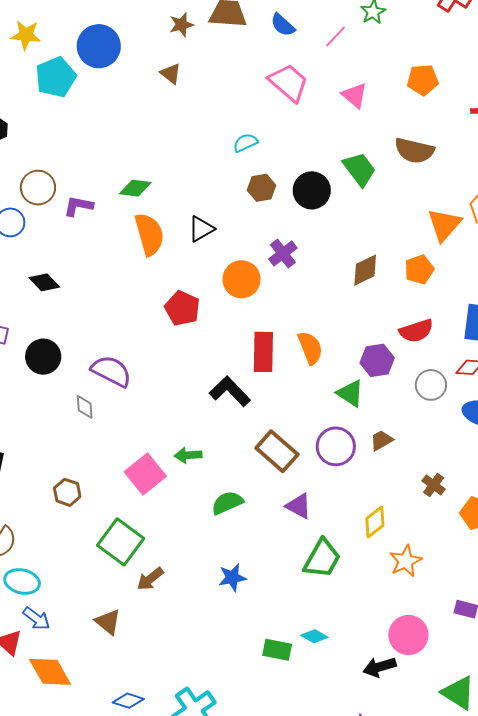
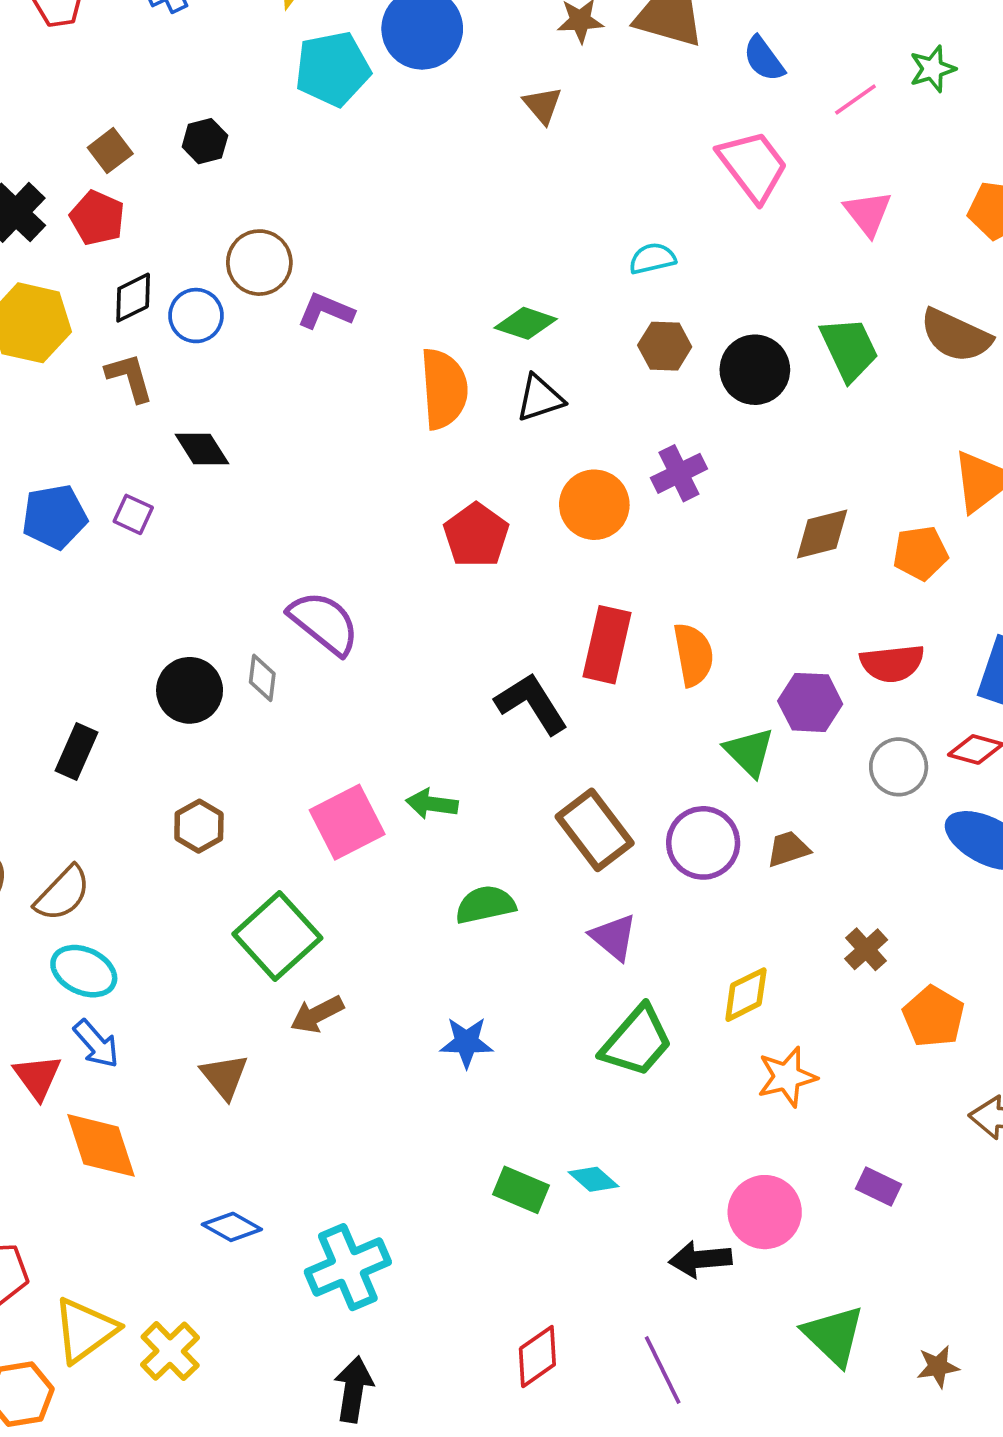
green diamond: (135, 188) -> (526, 323), moved
black diamond: (44, 282) -> (202, 449), moved
black circle: (43, 357) -> (190, 690), moved

